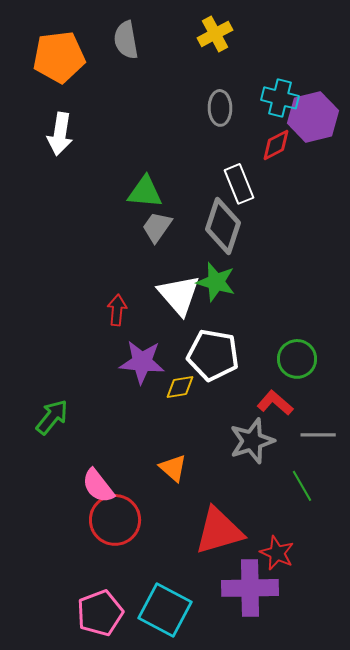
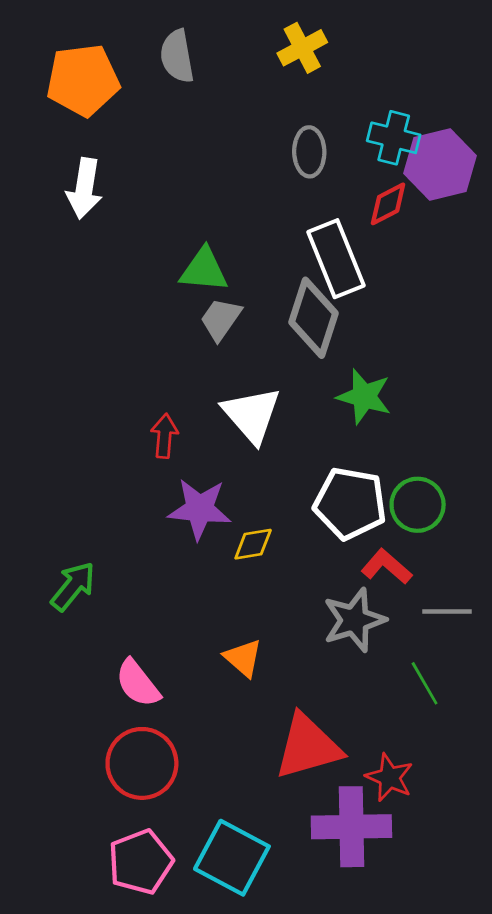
white rectangle: (239, 184) -> (336, 259), size x1.4
green star: (216, 282) -> (364, 396), moved
white pentagon: (213, 355) -> (350, 503), moved
red circle: (115, 520) -> (142, 763), moved

